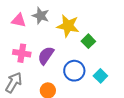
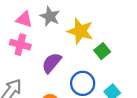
pink cross: (22, 53) -> (20, 45), moved

